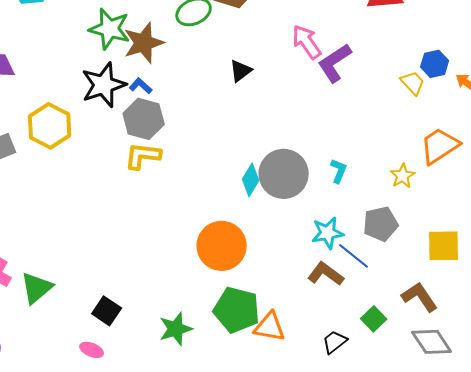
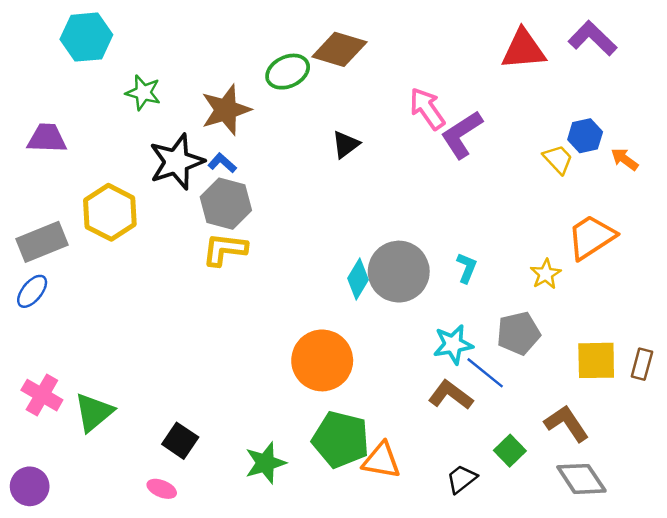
green star: (110, 29) -> (143, 93), moved, size x0.7

